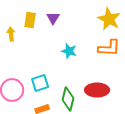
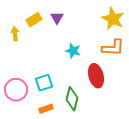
yellow rectangle: (30, 20) -> (34, 20), turned 49
red ellipse: (97, 90) -> (96, 76), moved, turned 75

